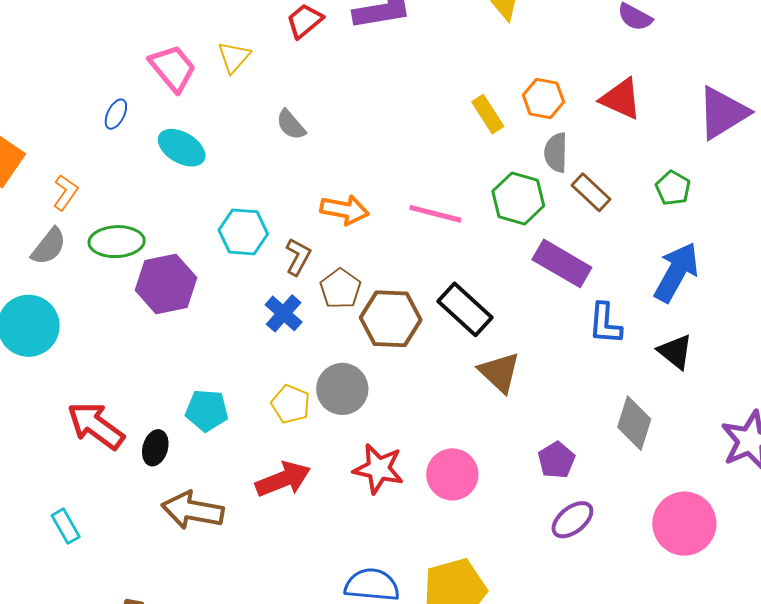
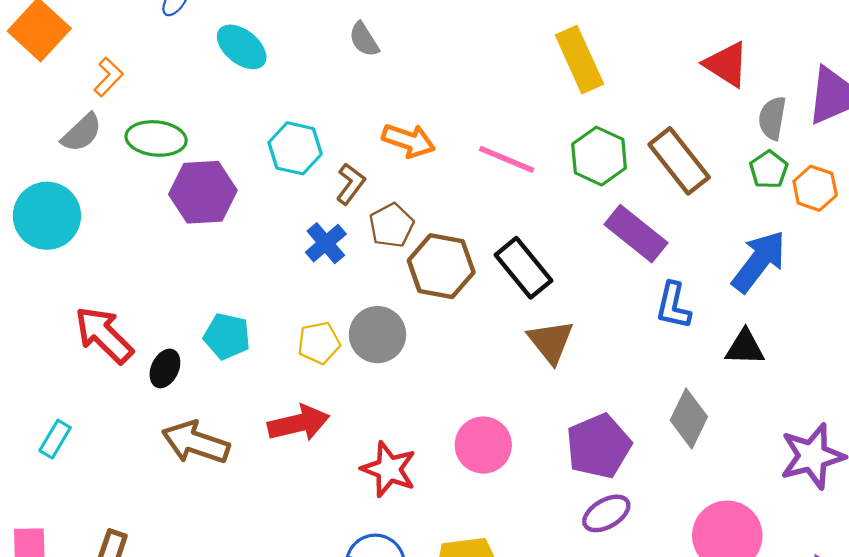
orange hexagon: (543, 99) -> (815, 188), moved
yellow rectangle: (488, 114) -> (579, 60), size x1.5
gray semicircle: (556, 153) -> (772, 118), moved
brown rectangle: (591, 192) -> (679, 161), size x1.5
black triangle: (675, 352) -> (745, 348), turned -45
yellow pentagon: (291, 404) -> (319, 343), turned 30
purple pentagon: (556, 460) -> (599, 446), size x1.6
red star: (378, 469) -> (389, 469), moved
cyan rectangle: (66, 526) -> (55, 439), turned 52

